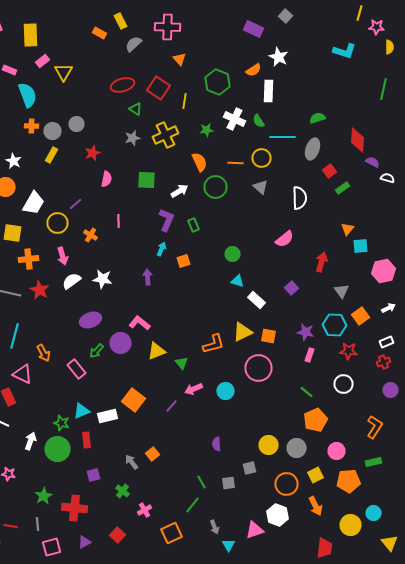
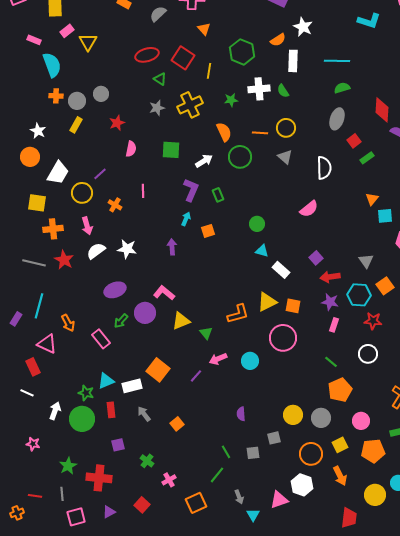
white cross: (234, 119) -> (259, 89), turned -30
cyan line: (282, 137) -> (337, 61), moved
red arrow: (322, 262) -> (330, 277), moved, turned -114
gray arrow: (132, 462) -> (144, 414), moved

